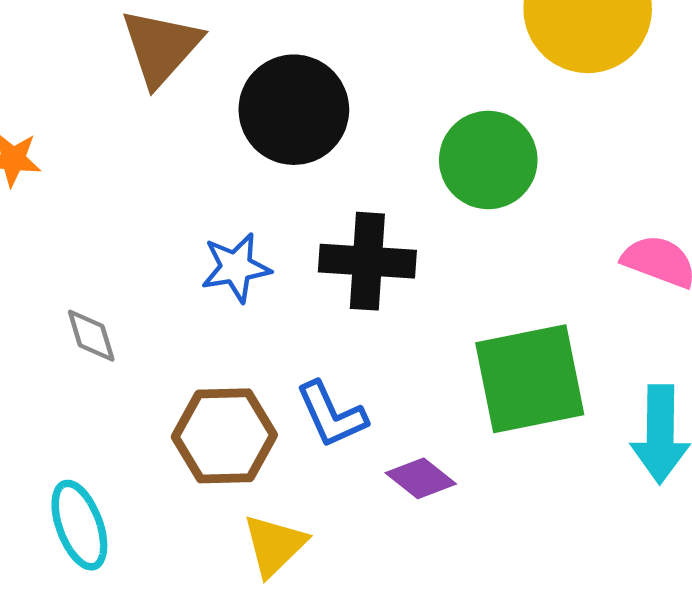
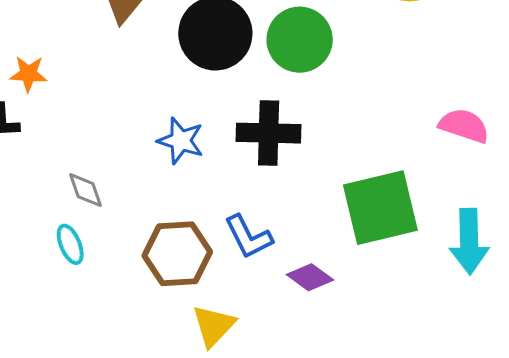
green circle: (488, 160) -> (300, 40), moved
blue star: (236, 267) -> (181, 141), turned 30
cyan ellipse: (79, 525) -> (70, 244), moved, size x0.7

